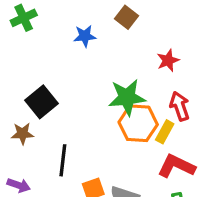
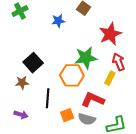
red star: (168, 60) -> (110, 34), size x1.6
orange hexagon: (138, 123) -> (72, 75), moved
red L-shape: (176, 166) -> (93, 100), moved

